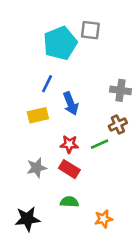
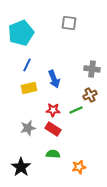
cyan pentagon: (60, 43) -> (21, 33), moved
blue line: (47, 84) -> (27, 65), moved
black star: (27, 219) -> (21, 167), turned -30

